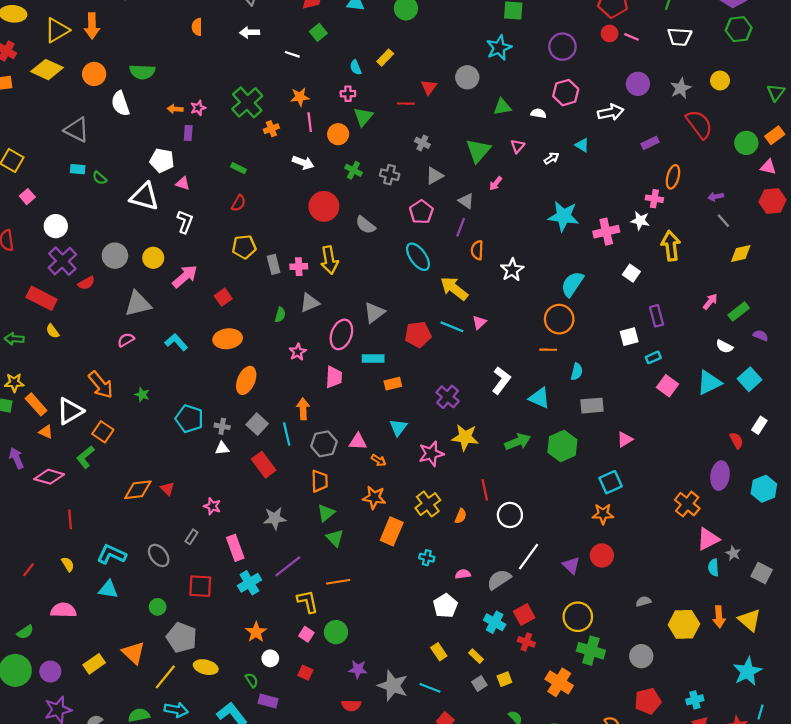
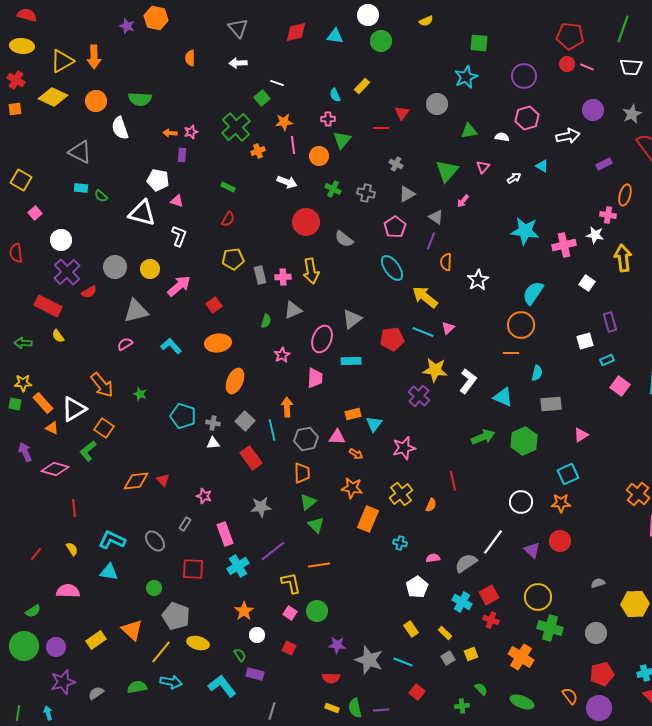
green square: (318, 32) -> (262, 98), moved
orange rectangle: (393, 384) -> (353, 414), moved
yellow star: (465, 437) -> (435, 370), moved
white circle: (510, 515) -> (521, 502), moved

